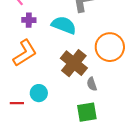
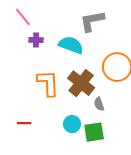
orange L-shape: (25, 53) -> (48, 83), moved, turned -60
cyan circle: (39, 93) -> (72, 124), moved

